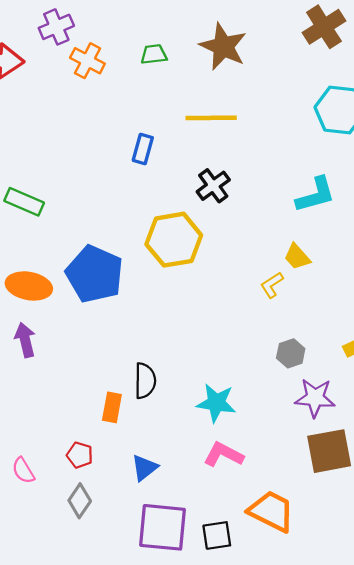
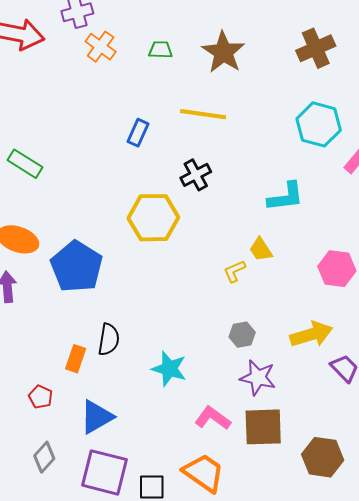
blue pentagon: (95, 274) -> (77, 267), moved
pink L-shape: (224, 455) -> (213, 418), moved
blue triangle: (144, 468) -> (97, 417), size x1.4
gray diamond: (80, 501) -> (44, 457), moved

